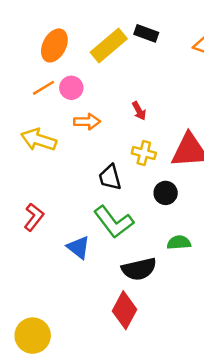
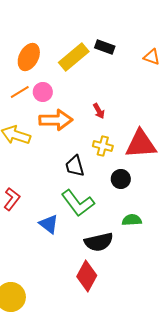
orange arrow: (87, 122) -> (56, 120), size x1.5

